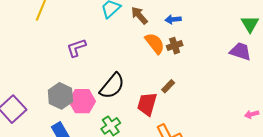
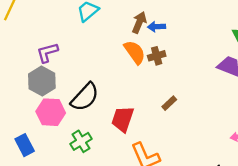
brown arrow: (139, 15) -> (139, 22), moved, turned 60
brown rectangle: (168, 86) -> (169, 103), moved
gray hexagon: (60, 96) -> (42, 81), moved

